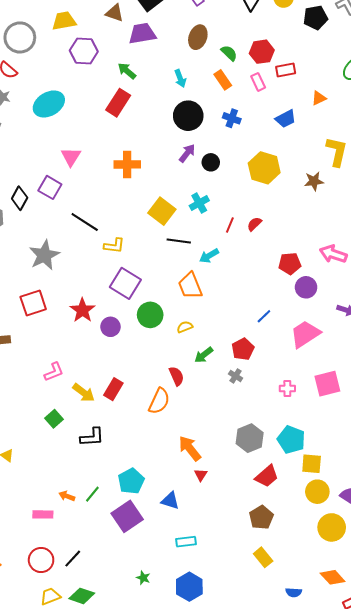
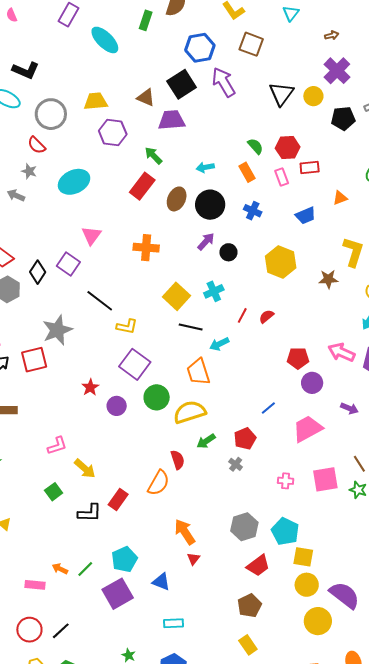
brown ellipse: (198, 37) -> (177, 199), moved
cyan arrow: (180, 78) -> (205, 167), turned 96
red square: (33, 303) -> (34, 360), moved
red star: (82, 310) -> (90, 387), size x0.7
yellow semicircle: (185, 327) -> (190, 412), size x2.0
red rectangle: (113, 389) -> (118, 499), moved

